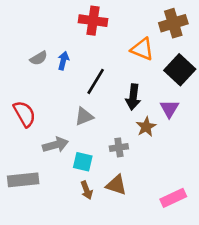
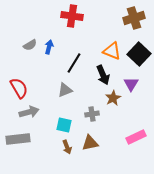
orange triangle: (142, 49) -> (112, 51), moved
black arrow: (133, 97) -> (103, 75), turned -30
gray arrow: (55, 145) -> (29, 112), moved
brown triangle: (116, 185) -> (90, 143), turned -30
pink rectangle: (173, 198) -> (136, 137), moved

